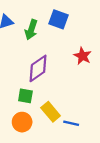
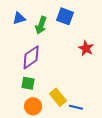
purple diamond: (38, 68) -> (31, 57), moved
green square: (25, 96) -> (28, 83), moved

